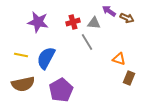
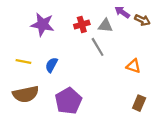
blue semicircle: (46, 58) -> (52, 65), size x0.6
brown rectangle: (129, 78) -> (139, 103), moved

